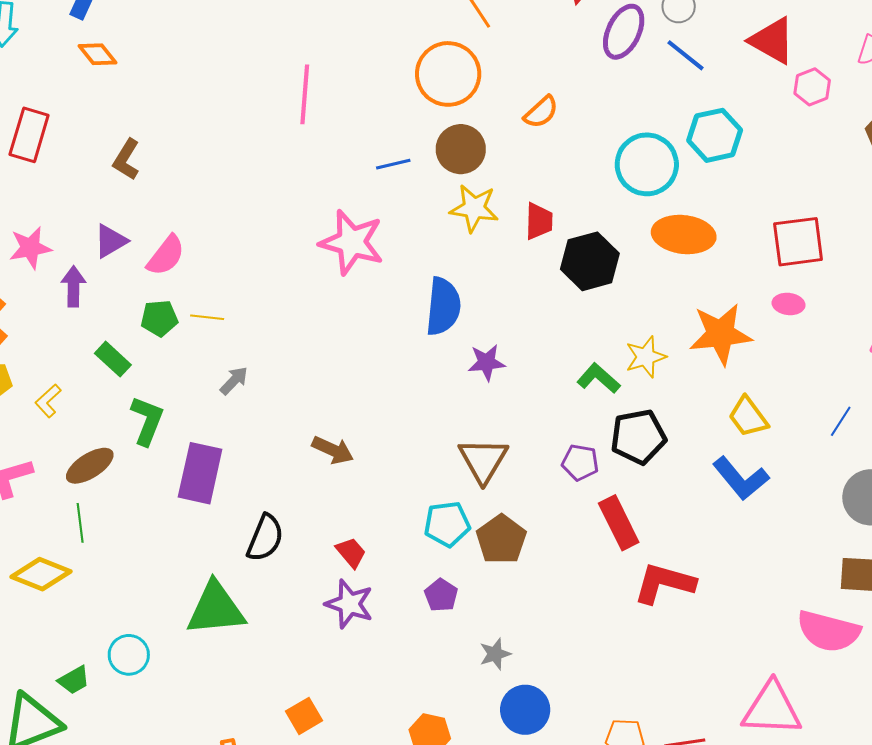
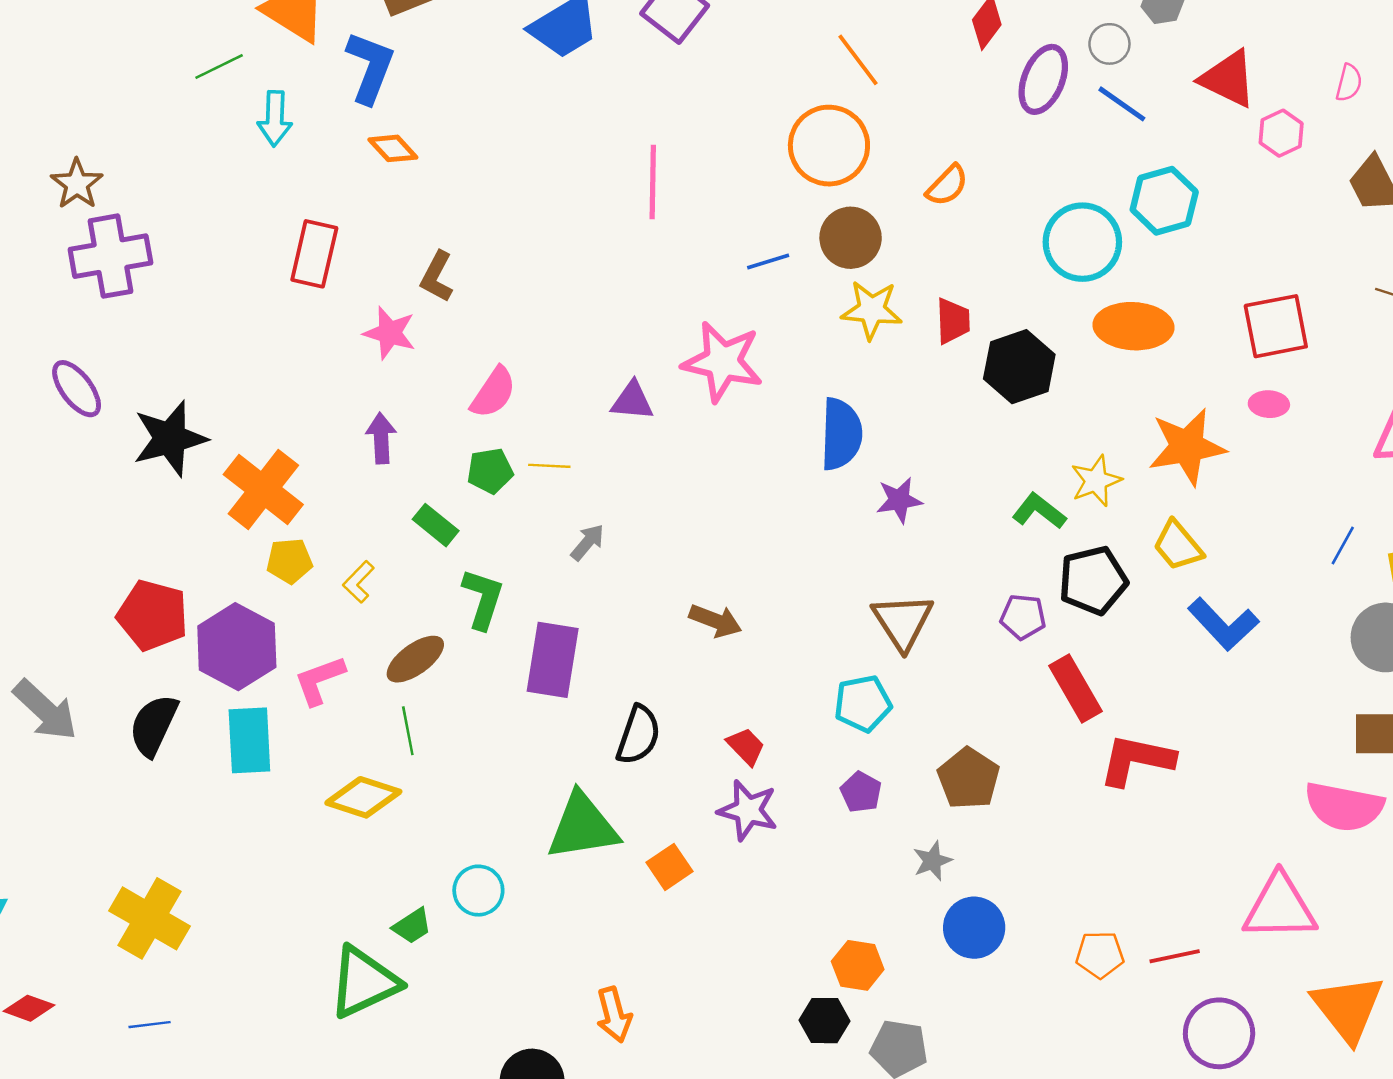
purple triangle: (111, 241) -> (632, 401), moved, turned 39
pink star: (30, 248) -> (390, 333), moved, turned 30
yellow trapezoid: (748, 417) -> (1178, 546), moved
brown pentagon: (501, 539) -> (969, 778), moved
orange square: (304, 716) -> (669, 867), moved

